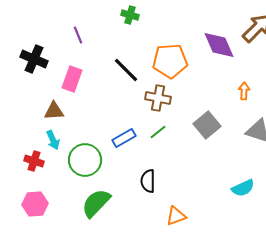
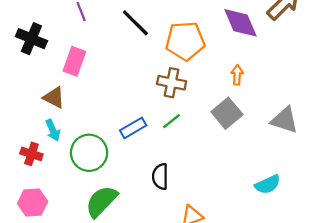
black line: (126, 70) -> (135, 23), moved
orange arrow: (244, 91) -> (237, 75), moved
brown triangle: (54, 111) -> (54, 97), turned 30

